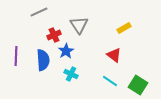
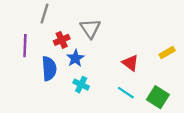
gray line: (39, 12) -> (44, 14), turned -48
yellow rectangle: (124, 28) -> (167, 52), moved
purple line: (16, 56) -> (25, 46), moved

